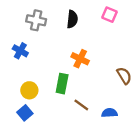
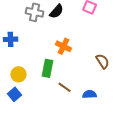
black semicircle: (72, 19) -> (57, 11), turned 35
gray cross: (36, 20) -> (35, 12), moved
blue cross: (20, 51) -> (11, 39), turned -32

